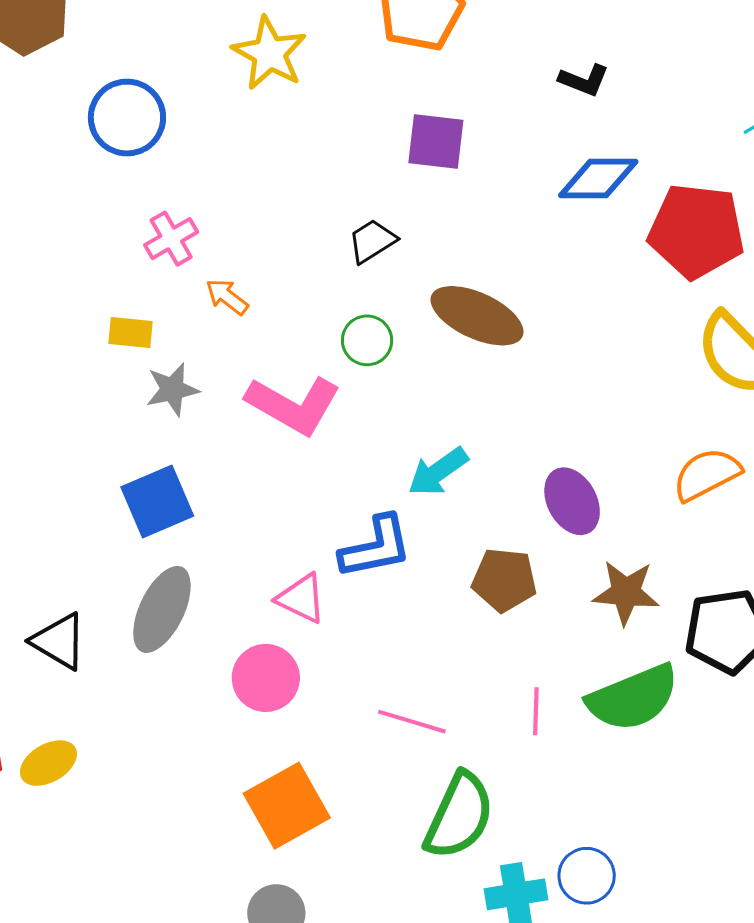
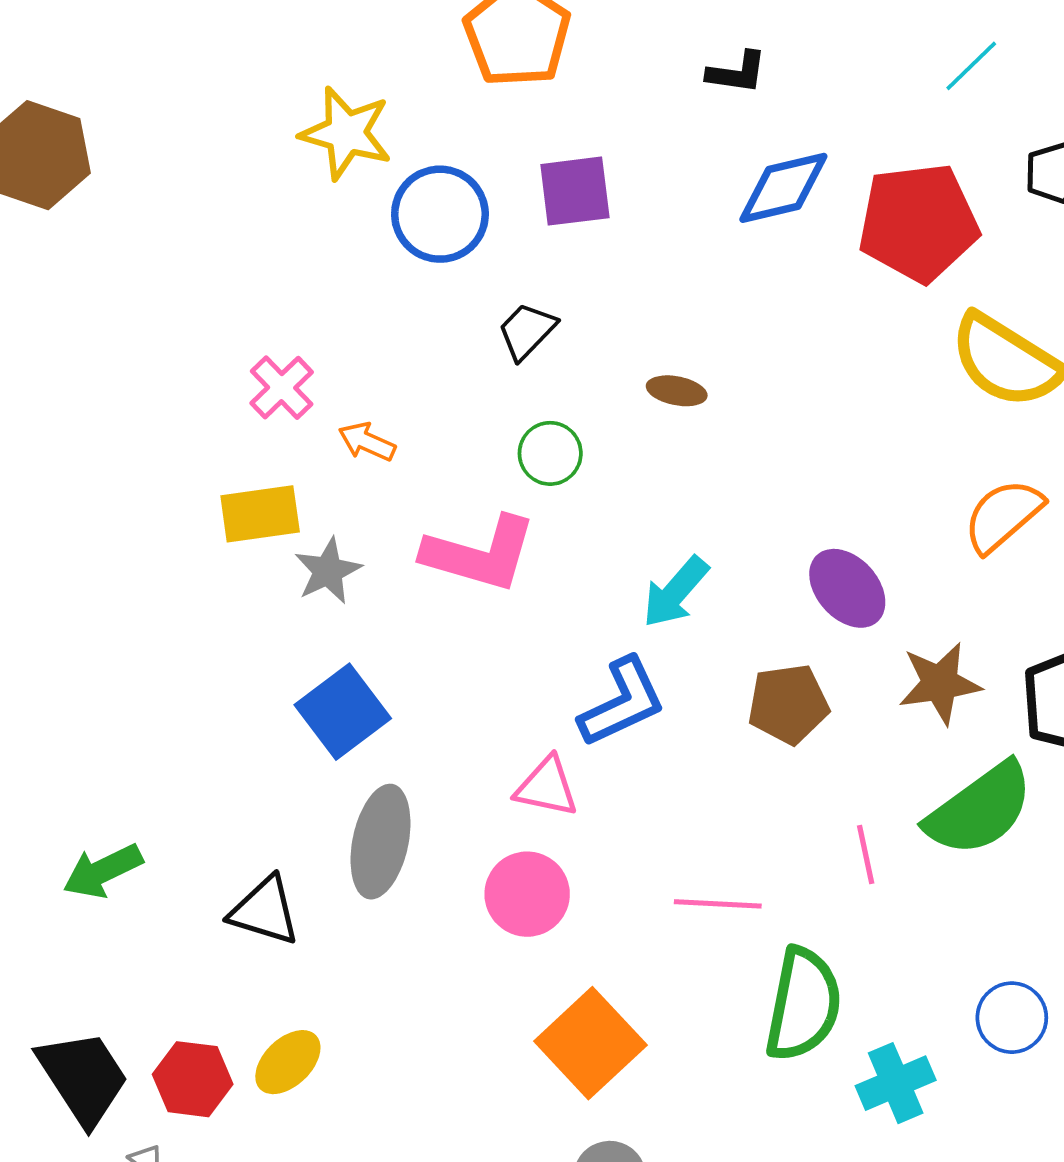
blue circle: (127, 118) -> (440, 214), moved
brown ellipse: (477, 316) -> (677, 391), size x0.5
yellow rectangle: (131, 333) -> (260, 514), size x1.4
blue circle: (587, 876) -> (1012, 1018), moved

